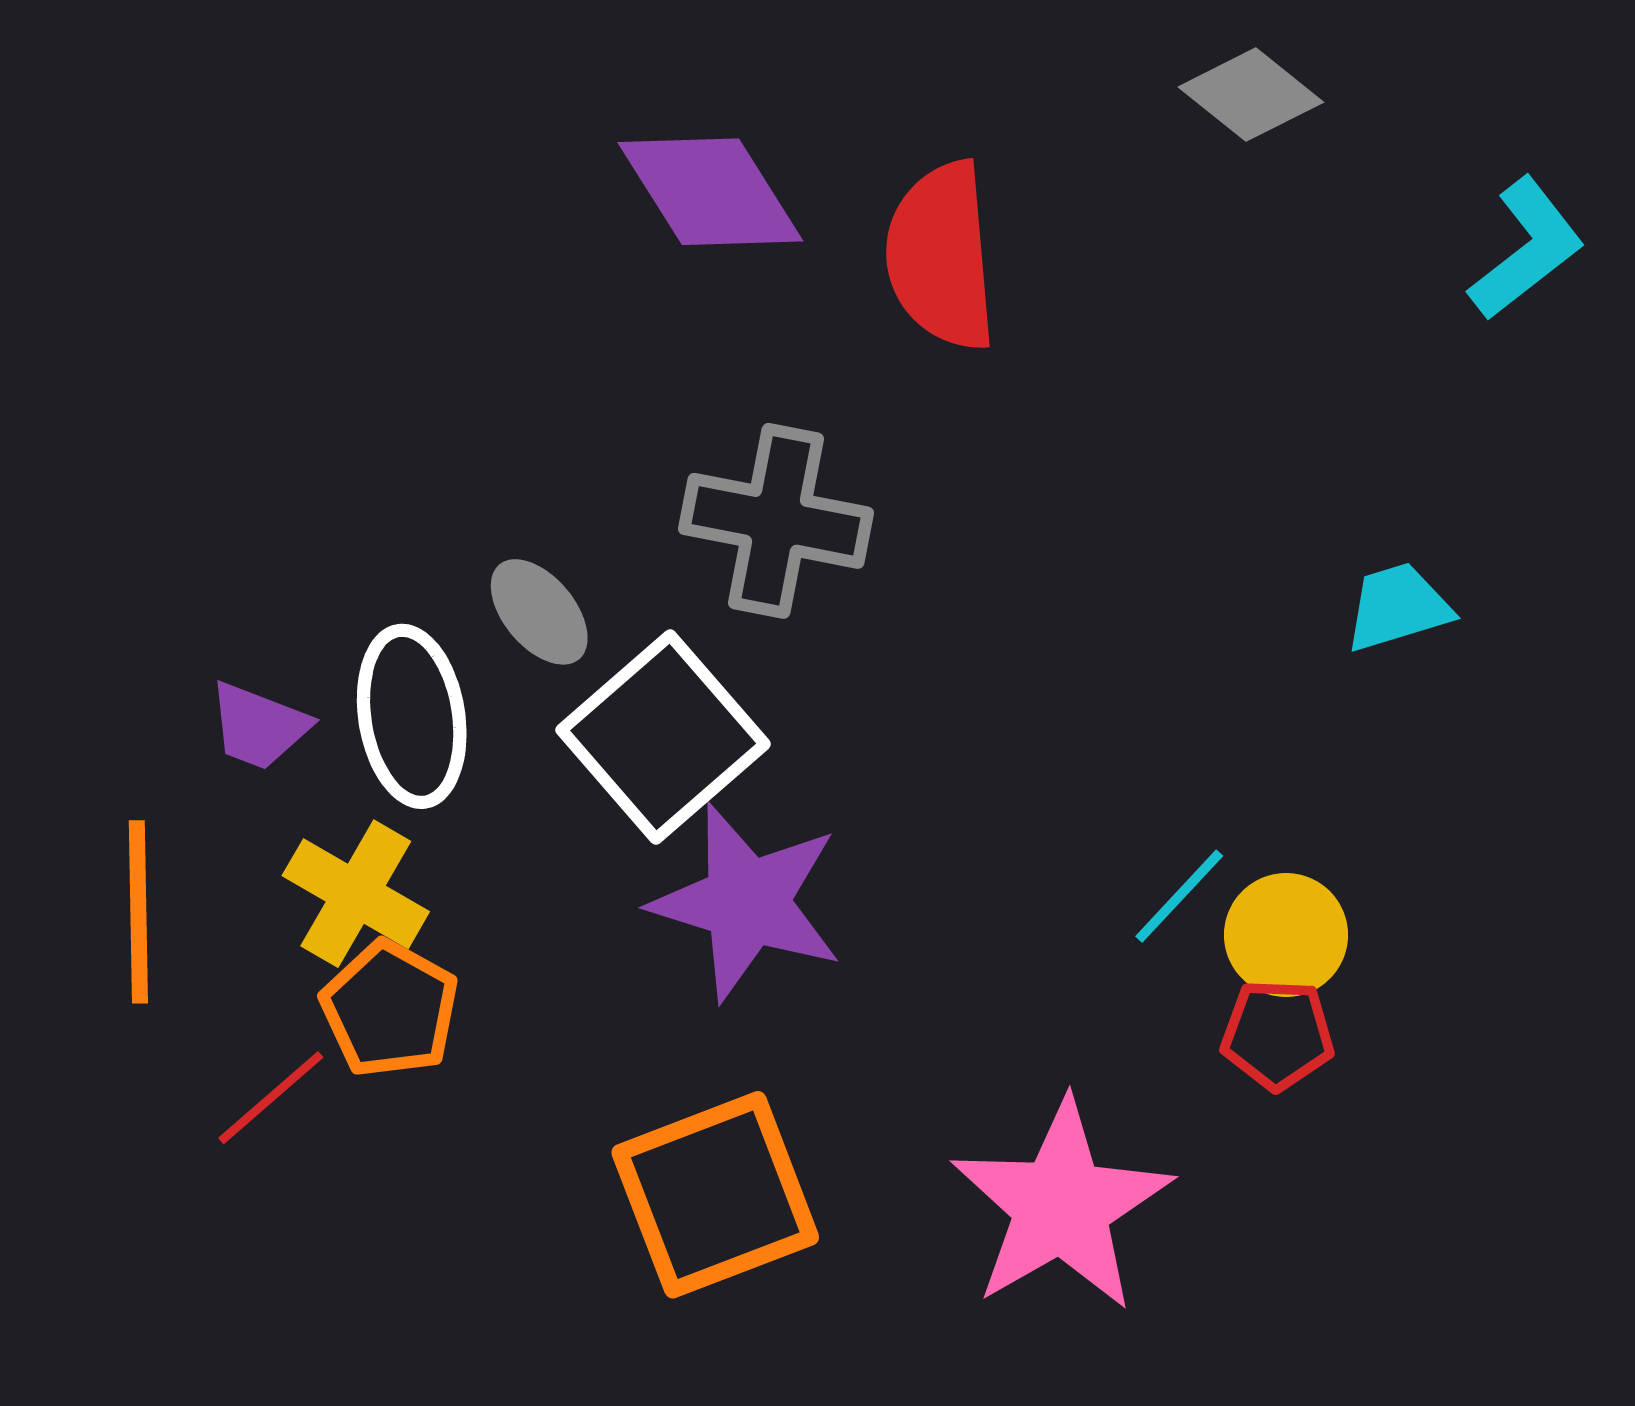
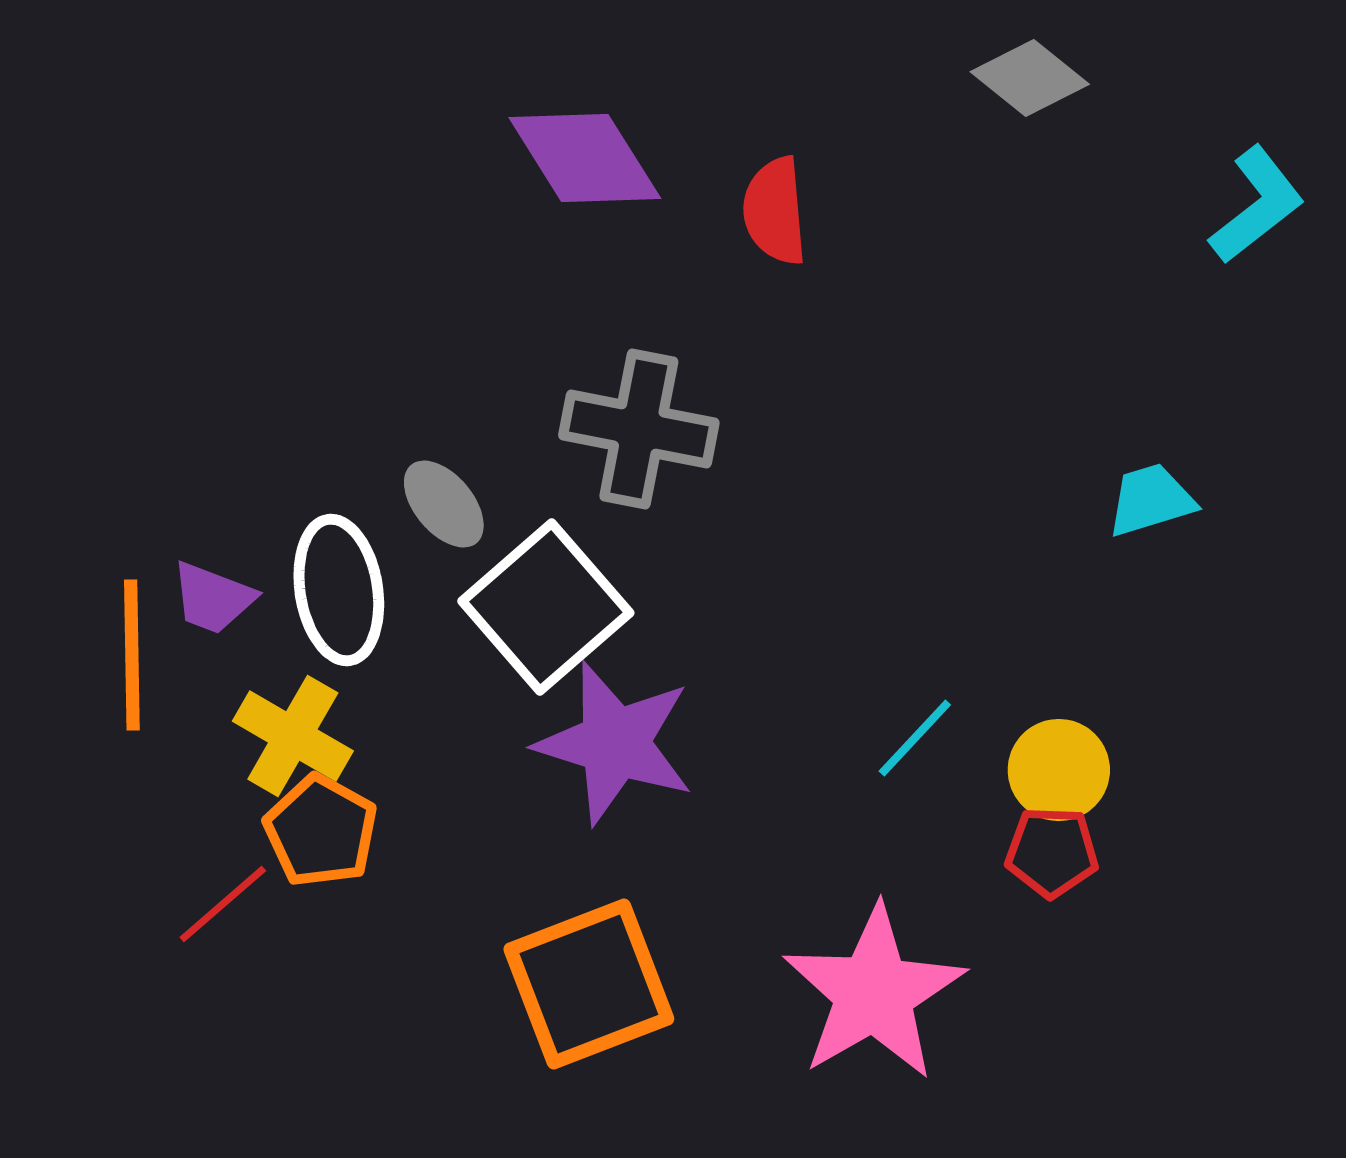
red semicircle: (941, 256) -> (775, 211), size x0.7
cyan line: (1179, 896) -> (915, 738), moved
orange line: (138, 912) -> (132, 655), moved

